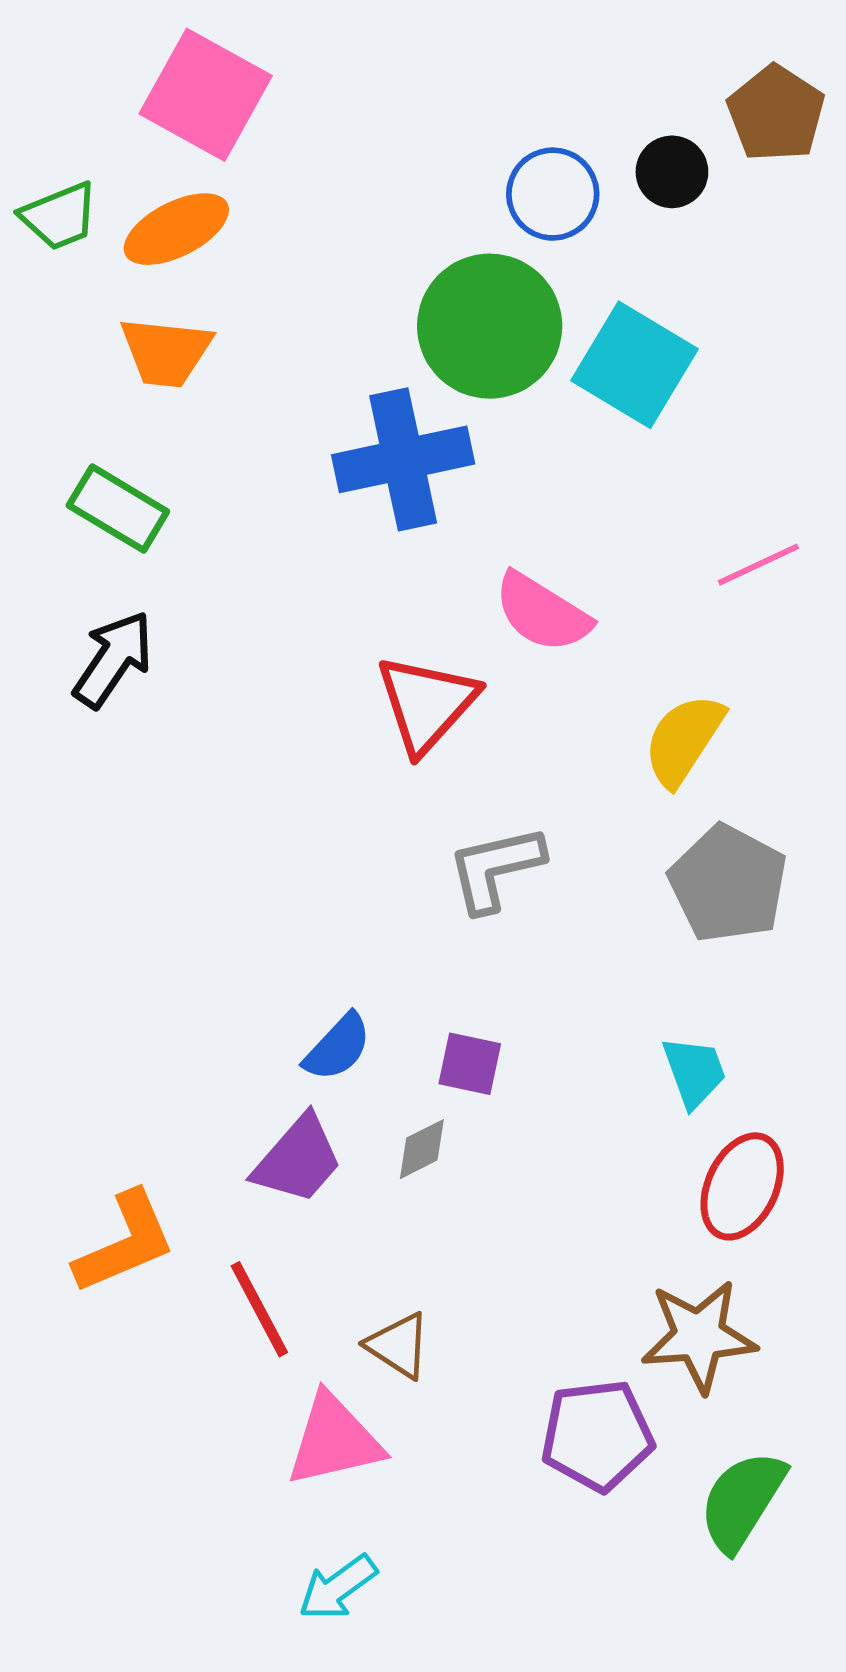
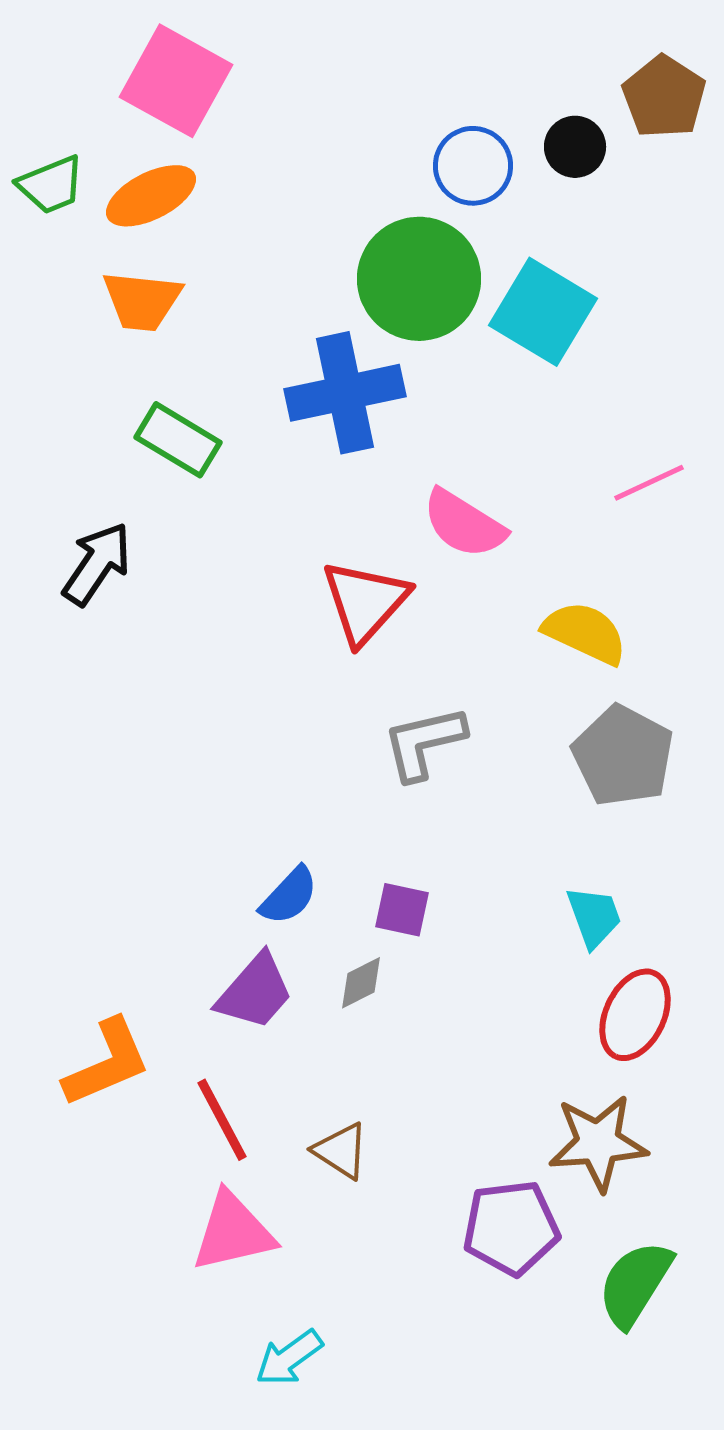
green rectangle: (118, 508) -> (178, 440), moved
yellow semicircle: (684, 740) -> (585, 633), turned 82
pink triangle: (334, 1440) -> (233, 1232), moved

